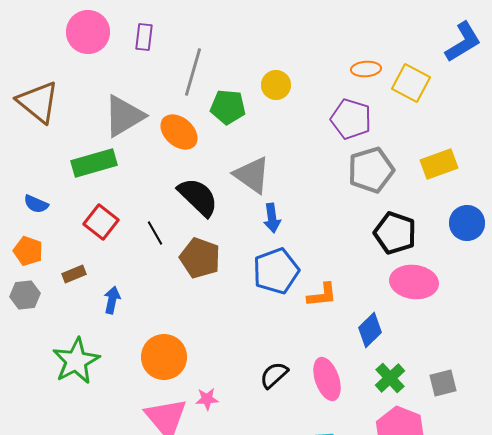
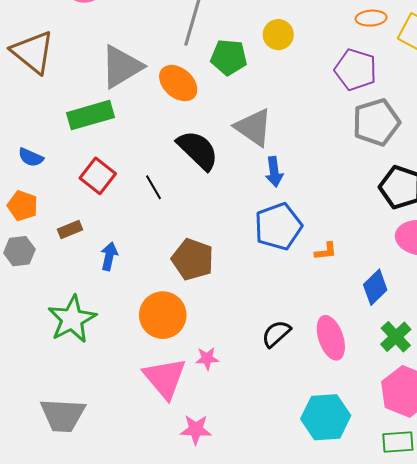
brown pentagon: (200, 258) -> (193, 259), moved
orange L-shape: (322, 295) -> (326, 251), size x0.7

